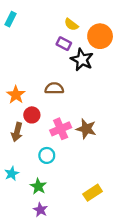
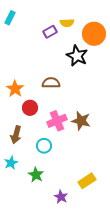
yellow semicircle: (71, 24) -> (67, 23), turned -40
purple rectangle: (64, 44) -> (50, 32), moved, turned -56
brown arrow: (17, 132) -> (16, 135), moved
purple star: (40, 210) -> (61, 197), moved

